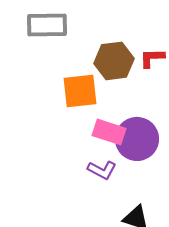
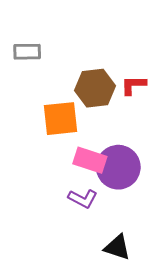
gray rectangle: (47, 25) -> (27, 52), size x0.7

